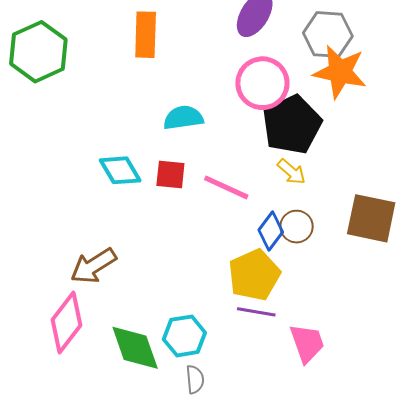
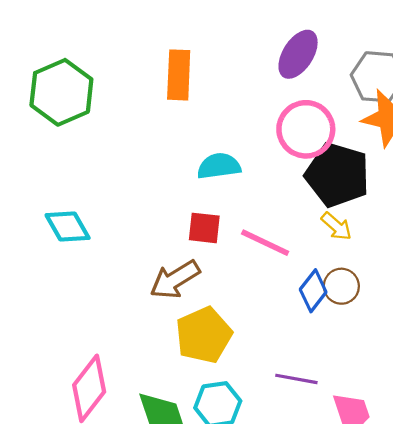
black pentagon: (292, 125) -> (337, 175), turned -30
cyan diamond: (120, 170) -> (68, 226), moved
brown arrow: (93, 266) -> (175, 280), moved
yellow pentagon: (254, 275) -> (204, 335), moved

